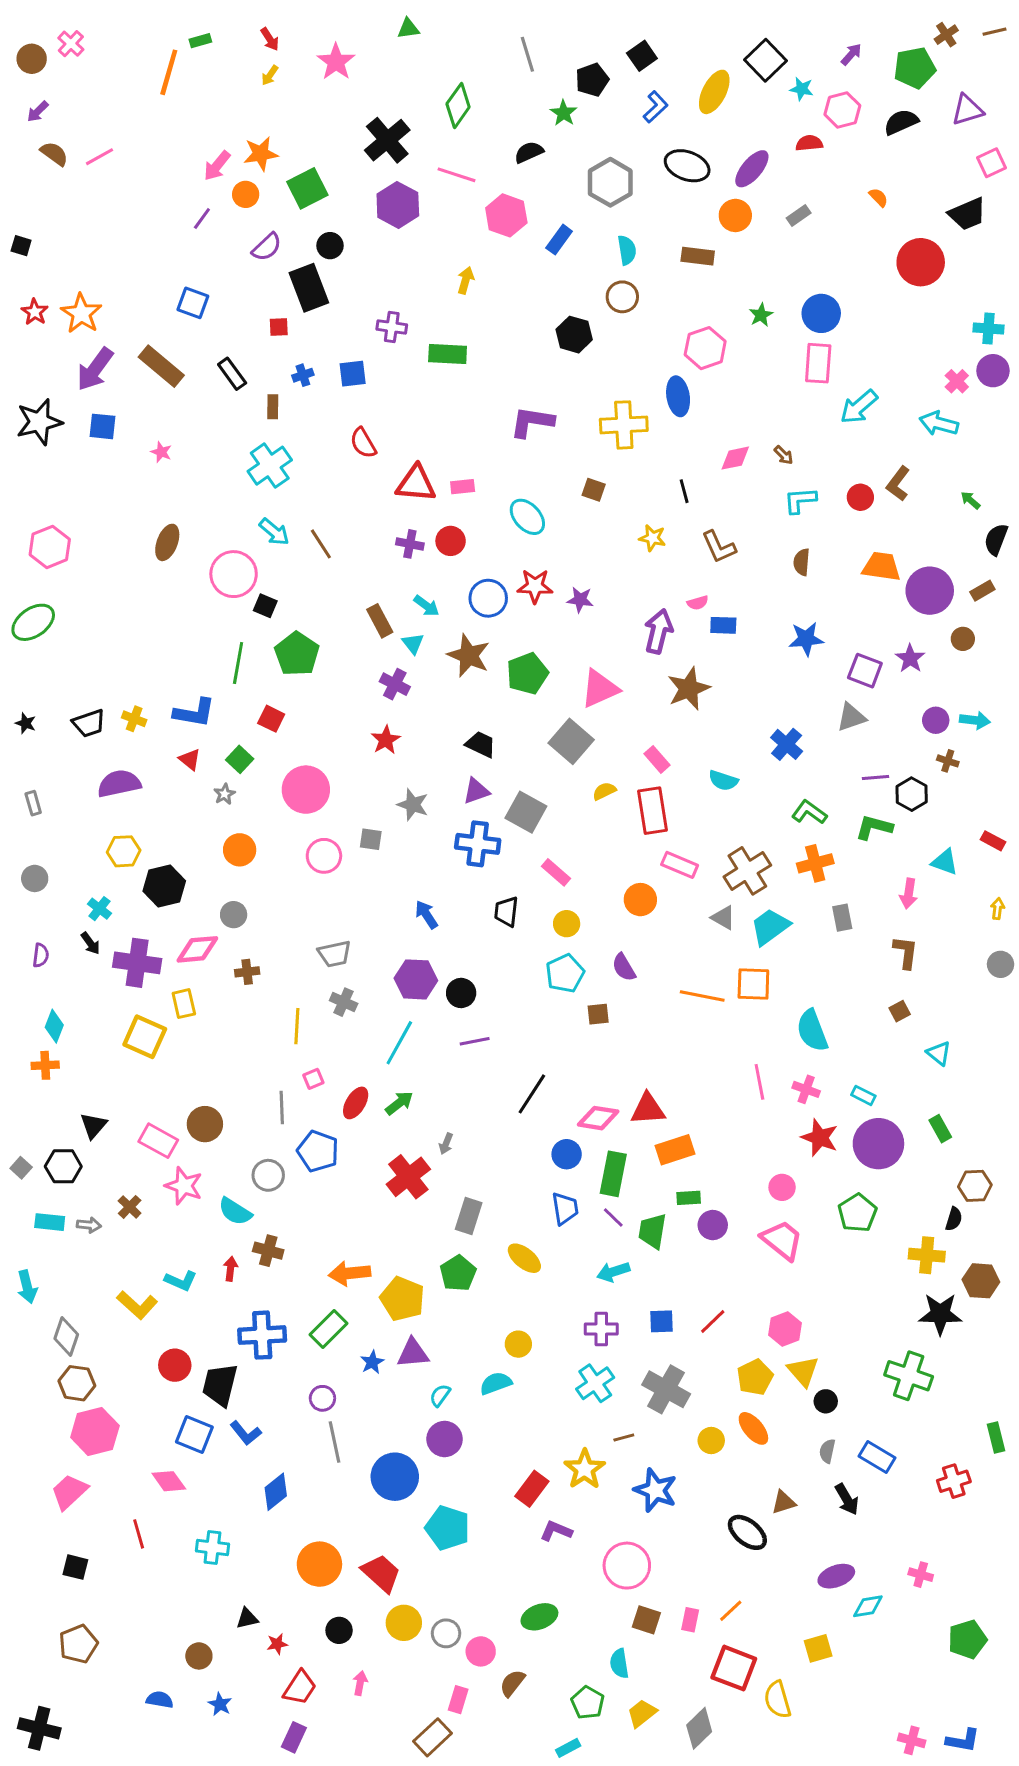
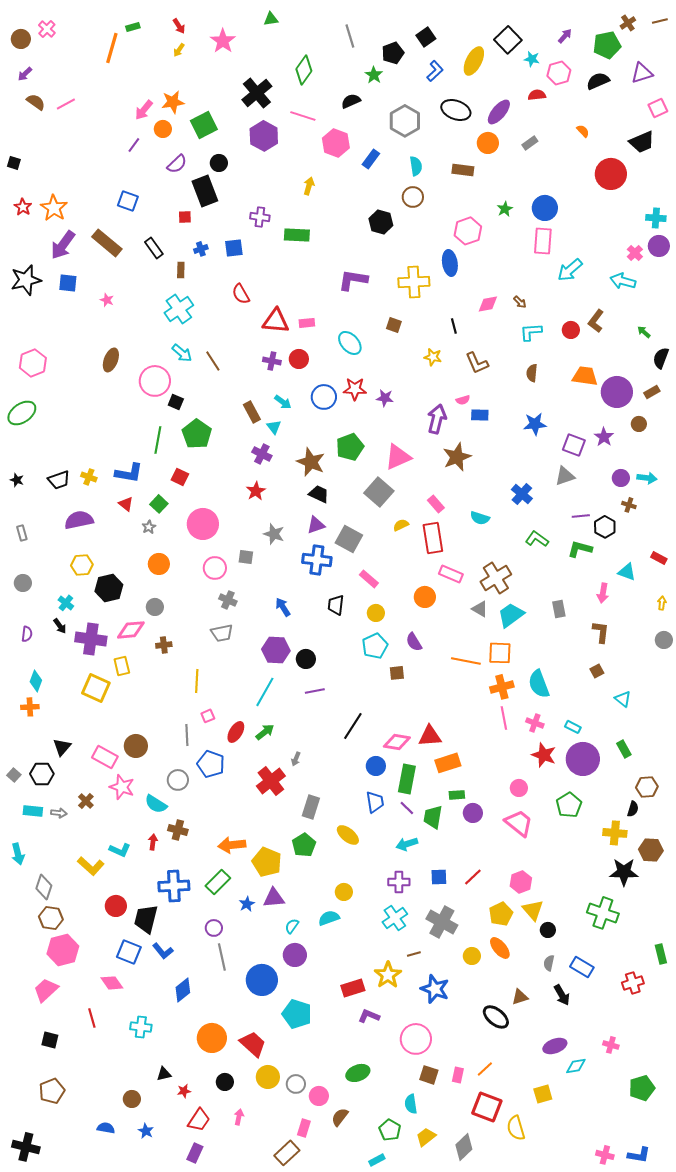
brown star: (469, 655) -> (311, 462), moved
orange cross: (815, 863) -> (502, 687), moved
gray cross: (344, 1002) -> (228, 600), moved
red rectangle: (532, 1489) -> (353, 988), turned 35

